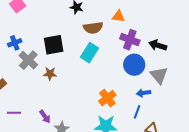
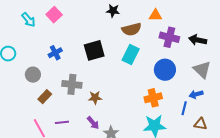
gray cross: (28, 60) -> (72, 84), moved, turned -30
blue circle: (134, 65) -> (165, 70), moved
brown star: (50, 74) -> (95, 98), moved
blue arrow: (144, 93) -> (196, 94), moved
orange cross: (107, 98) -> (153, 98), turned 30

